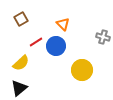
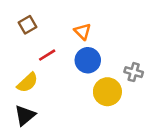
gray cross: (103, 37) -> (134, 72), moved
blue circle: (56, 46) -> (88, 60), moved

